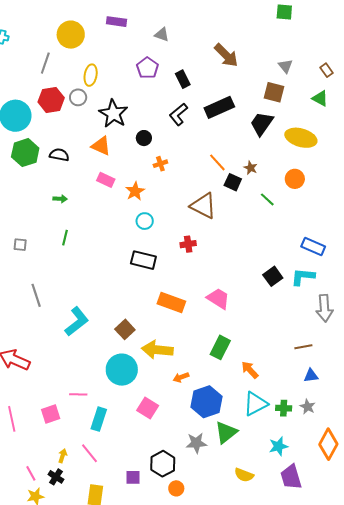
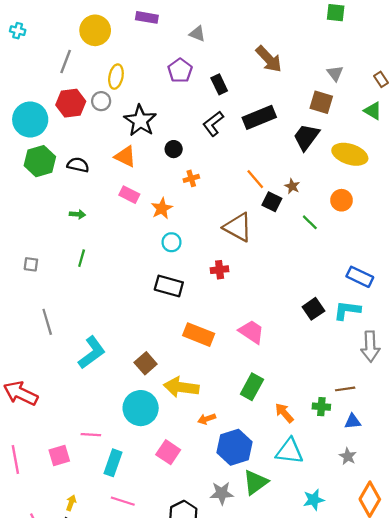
cyan triangle: (256, 404) -> (289, 451), turned 32
green cross: (284, 408) -> (321, 407), moved
pink line: (90, 453) -> (123, 501), moved, turned -35

